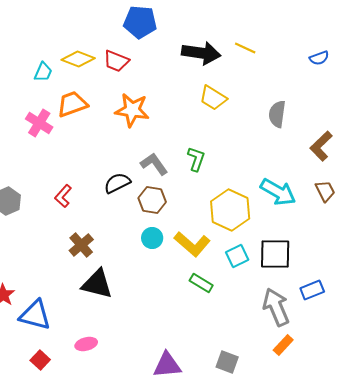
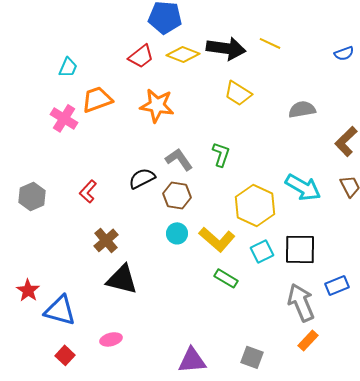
yellow diamond: (78, 59) -> (183, 54), moved
red trapezoid: (116, 61) -> (141, 56), turned -60
gray semicircle: (277, 114) -> (302, 109), turned 72

